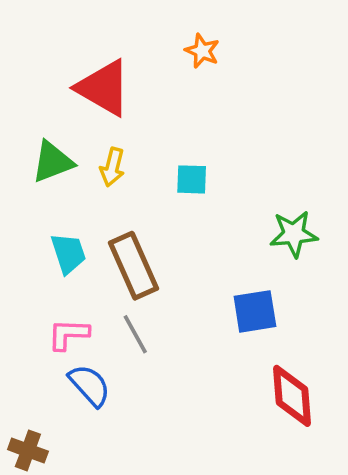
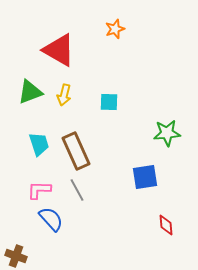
orange star: (202, 51) -> (115, 29), turned 30
red diamond: (292, 396) -> (166, 225), size x0.6

